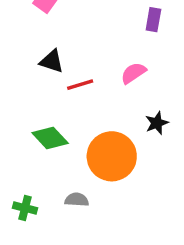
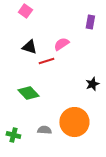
pink semicircle: (133, 73) -> (61, 44), moved
orange circle: (112, 156) -> (74, 122), moved

